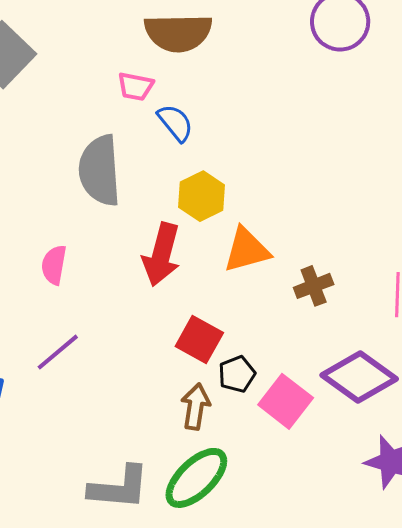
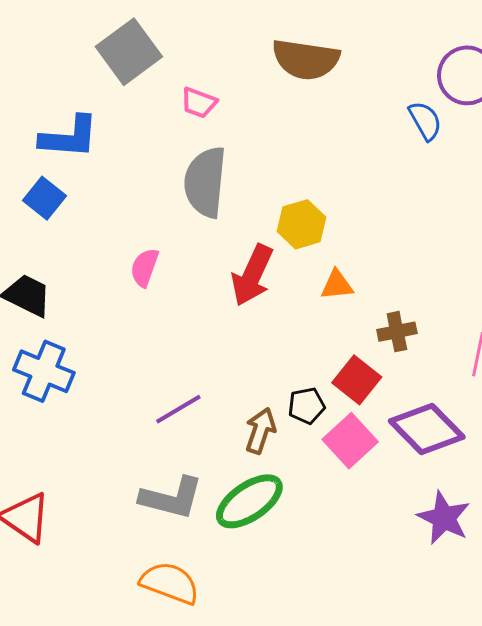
pink trapezoid: (136, 86) -> (199, 103), moved
blue semicircle: (175, 123) -> (425, 121), moved
orange triangle: (247, 250) -> (337, 285), size x0.7
red square: (199, 340) -> (357, 380), moved
purple line: (58, 352) -> (178, 409), moved

